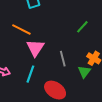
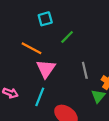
green line: (82, 27) -> (67, 37), moved
gray line: (63, 59) -> (85, 70), moved

